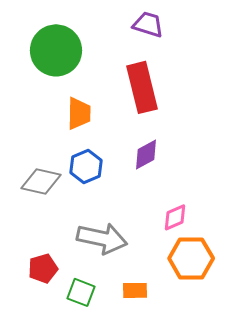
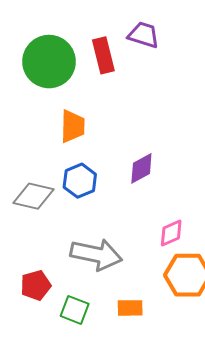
red rectangle: (142, 87) -> (103, 55), moved, size x0.7

